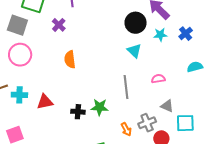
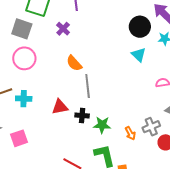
orange semicircle: (70, 59) -> (74, 63), turned -36
gray line: (126, 87) -> (88, 86), moved
red triangle: (45, 102) -> (60, 107), moved
green star: (100, 107) -> (102, 125), moved

